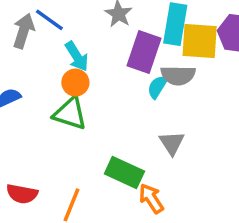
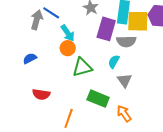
cyan semicircle: (157, 87) -> (114, 62), moved
green triangle: (70, 113) -> (82, 67), moved, turned -30
red semicircle: (22, 194) -> (41, 94), moved
orange arrow: (151, 198) -> (124, 113), moved

